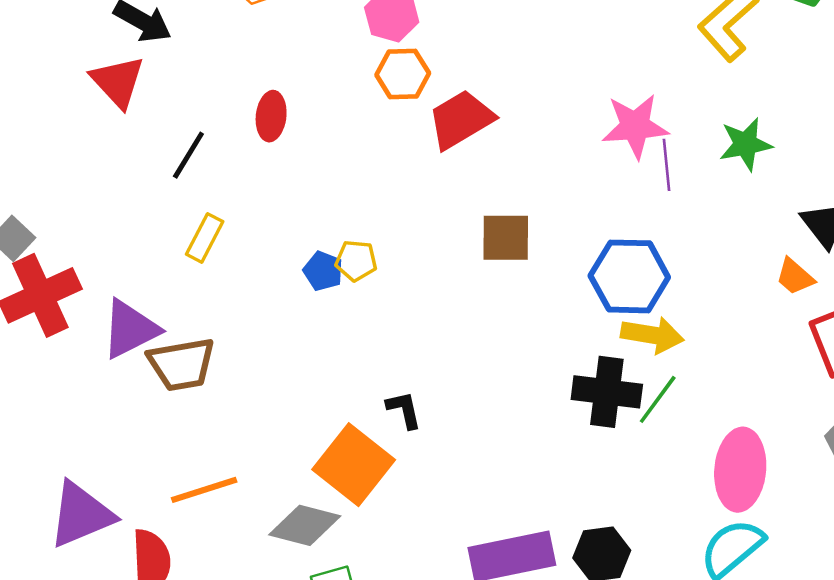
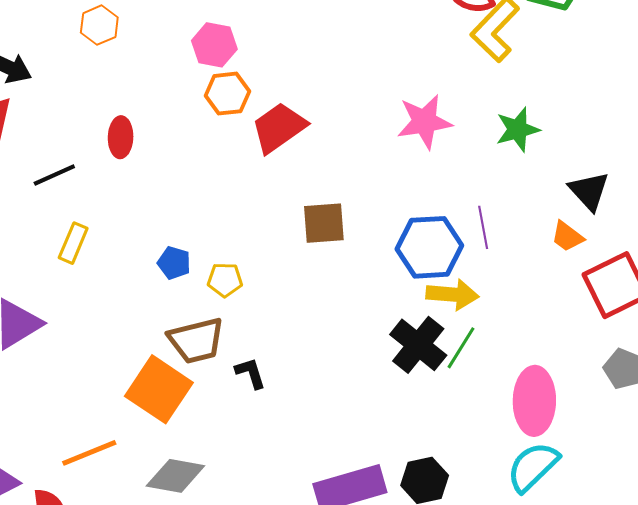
black line: (188, 155) -> (54, 175), turned 39
purple line: (667, 165) -> (483, 227), moved
yellow pentagon: (356, 261) -> (225, 280), moved
brown trapezoid: (182, 364) -> (196, 340), moved
black cross: (607, 392) -> (418, 345), turned 36
orange square: (354, 465) -> (159, 389), moved

